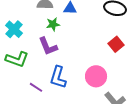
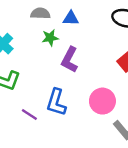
purple L-shape: (48, 46) -> (70, 60), moved, turned 50

